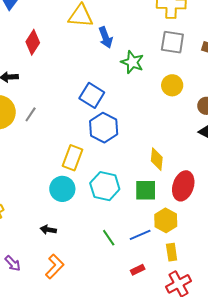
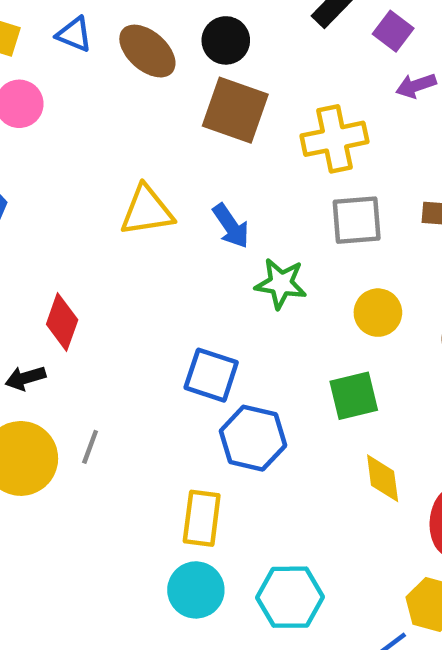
blue arrow: (106, 37) -> (231, 226), moved
red diamond: (33, 42) -> (62, 322), moved
cyan hexagon: (105, 186) -> (290, 597), moved
green square: (146, 190) -> (354, 396), moved

